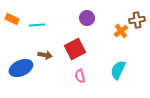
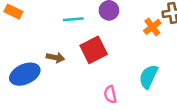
cyan line: (37, 25) -> (73, 19), moved
pink semicircle: (80, 76) -> (110, 95), moved

